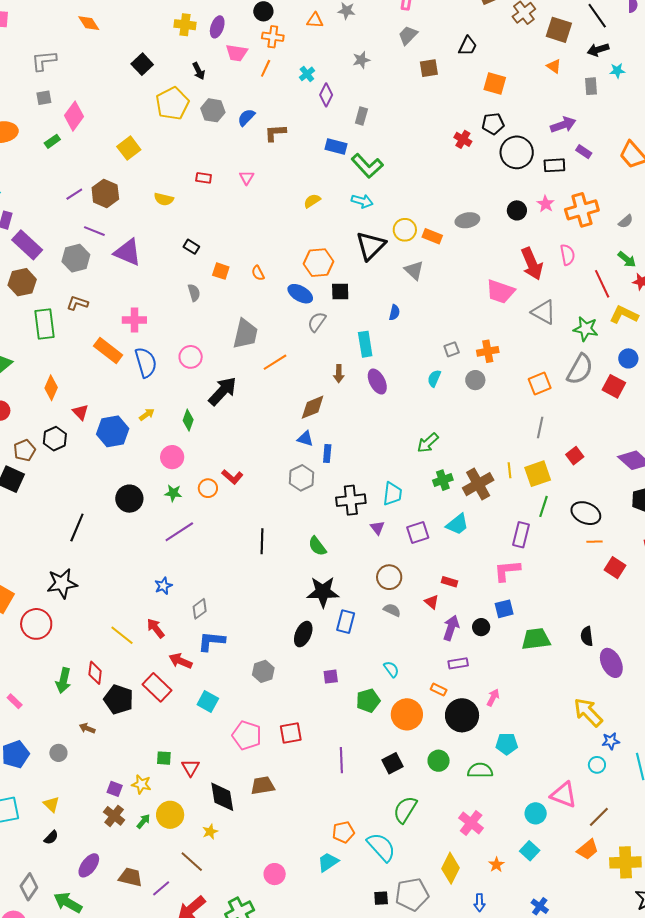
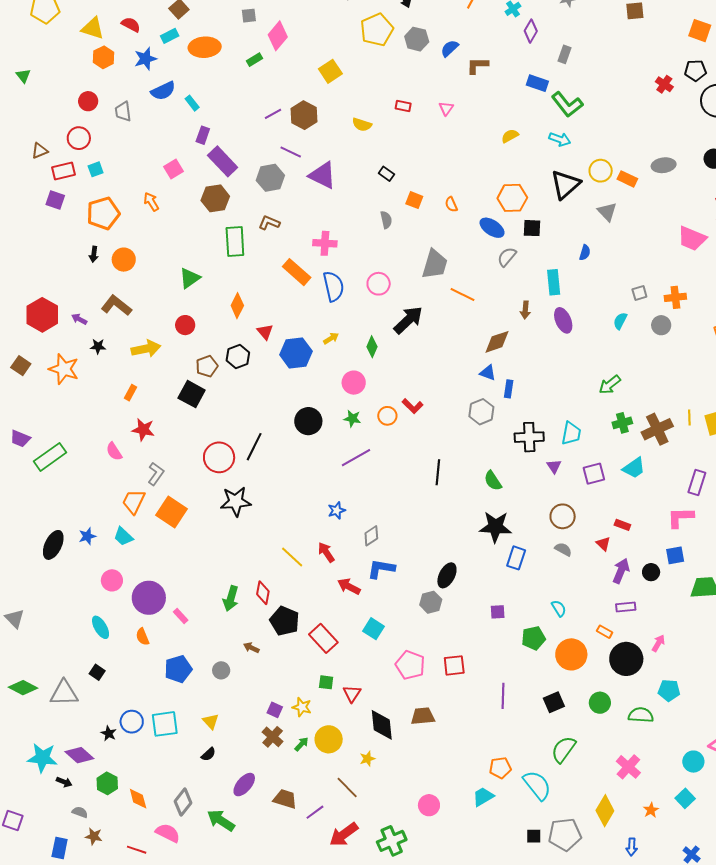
orange line: (275, 362) -> (462, 294), turned 55
red circle: (36, 624) -> (219, 457), moved
black ellipse: (303, 634) -> (447, 575), moved
red rectangle: (157, 687) -> (323, 638), moved

